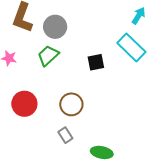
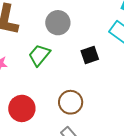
gray circle: (55, 27) -> (58, 23), moved

